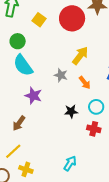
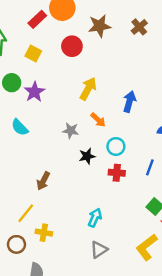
red circle: (72, 18) -> (72, 46), size x0.7
cyan semicircle: (23, 65) -> (20, 127), moved, size x0.7
gray star: (61, 75) -> (71, 131), moved
purple star: (33, 96) -> (34, 92), moved, turned 30
brown arrow: (19, 123) -> (43, 181), moved

